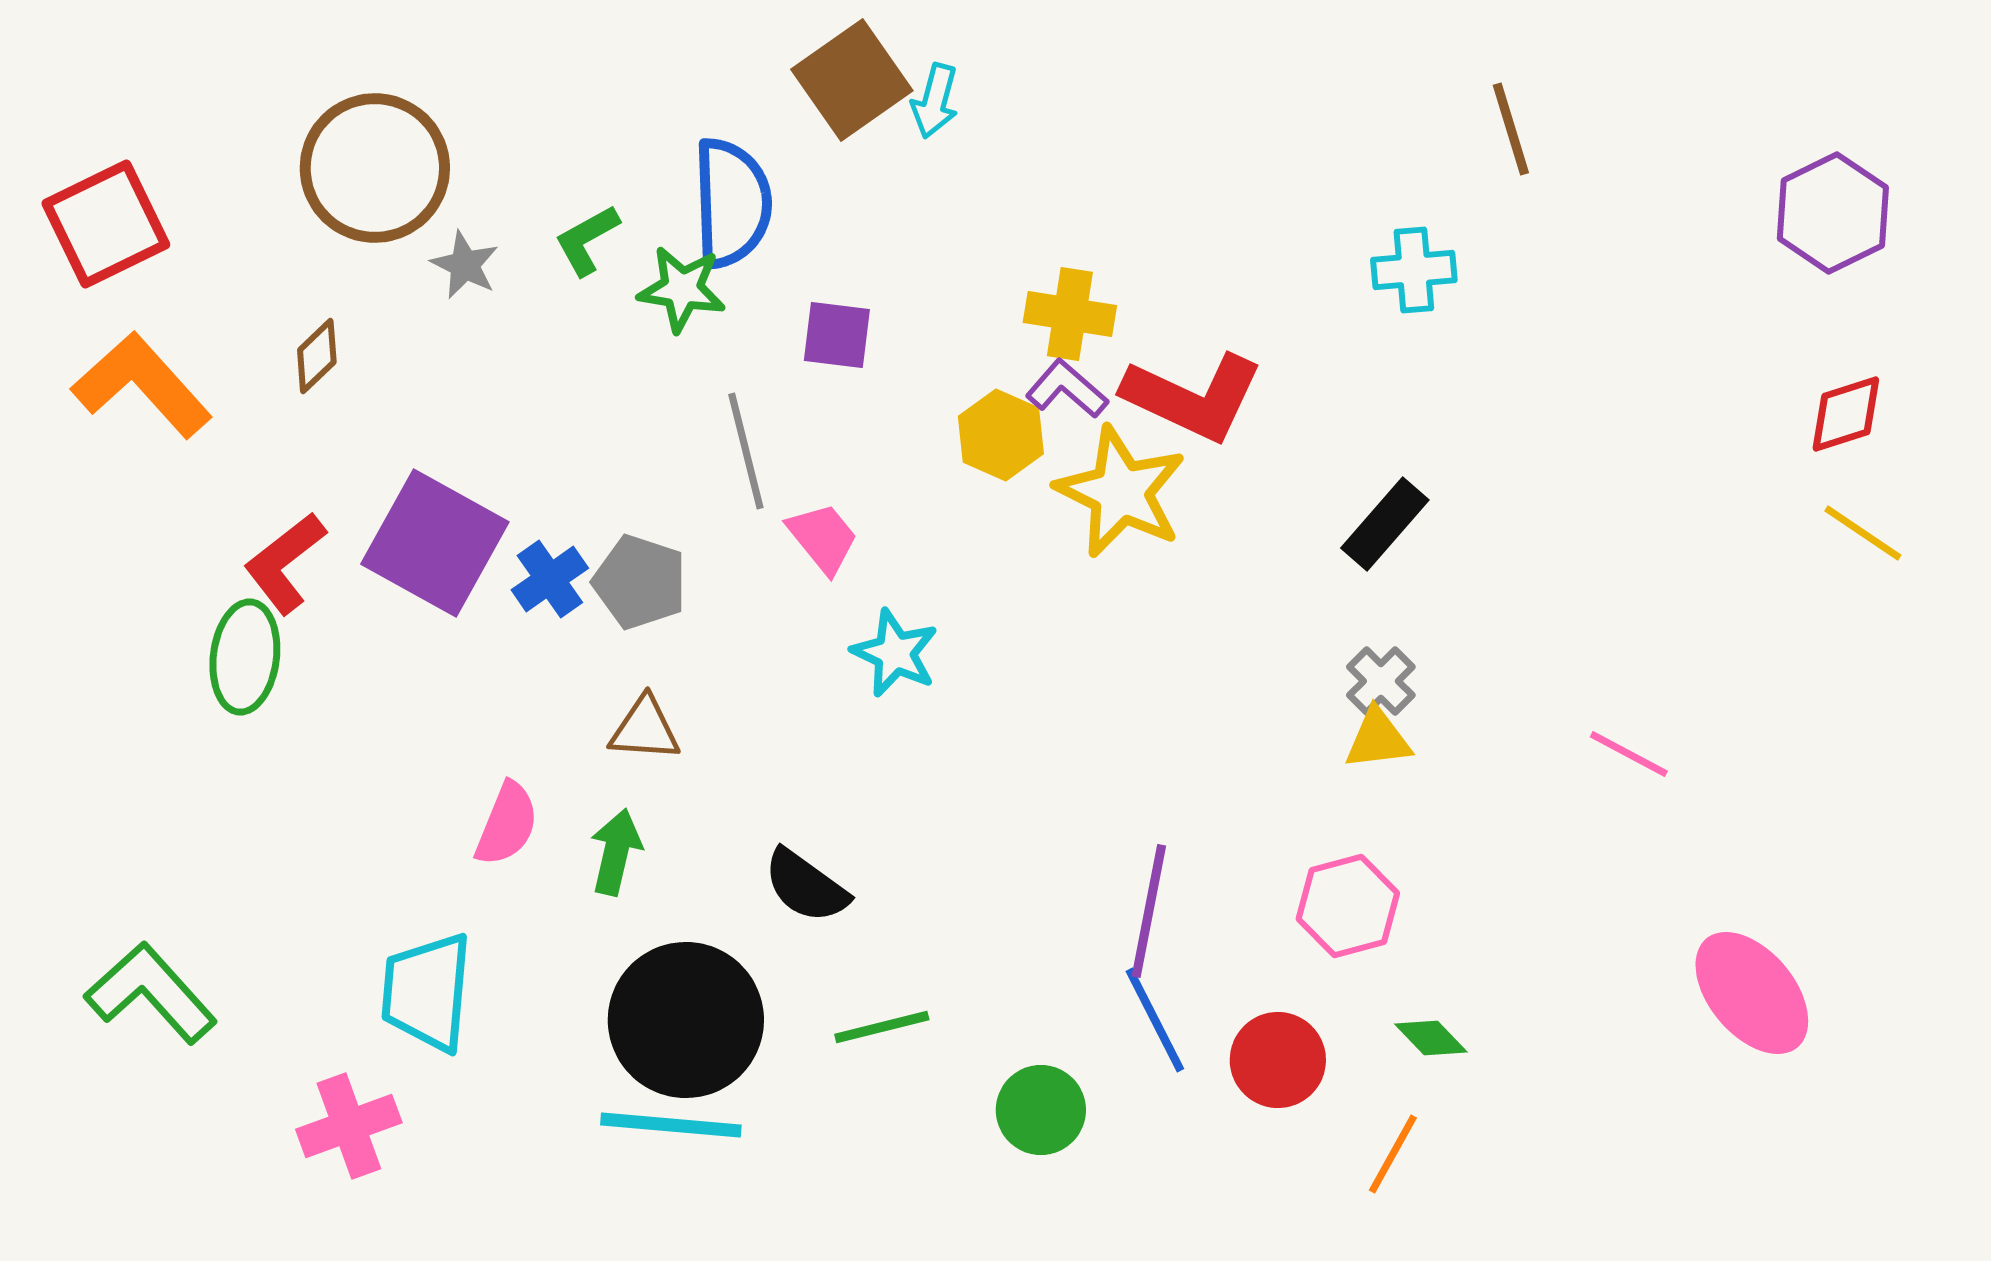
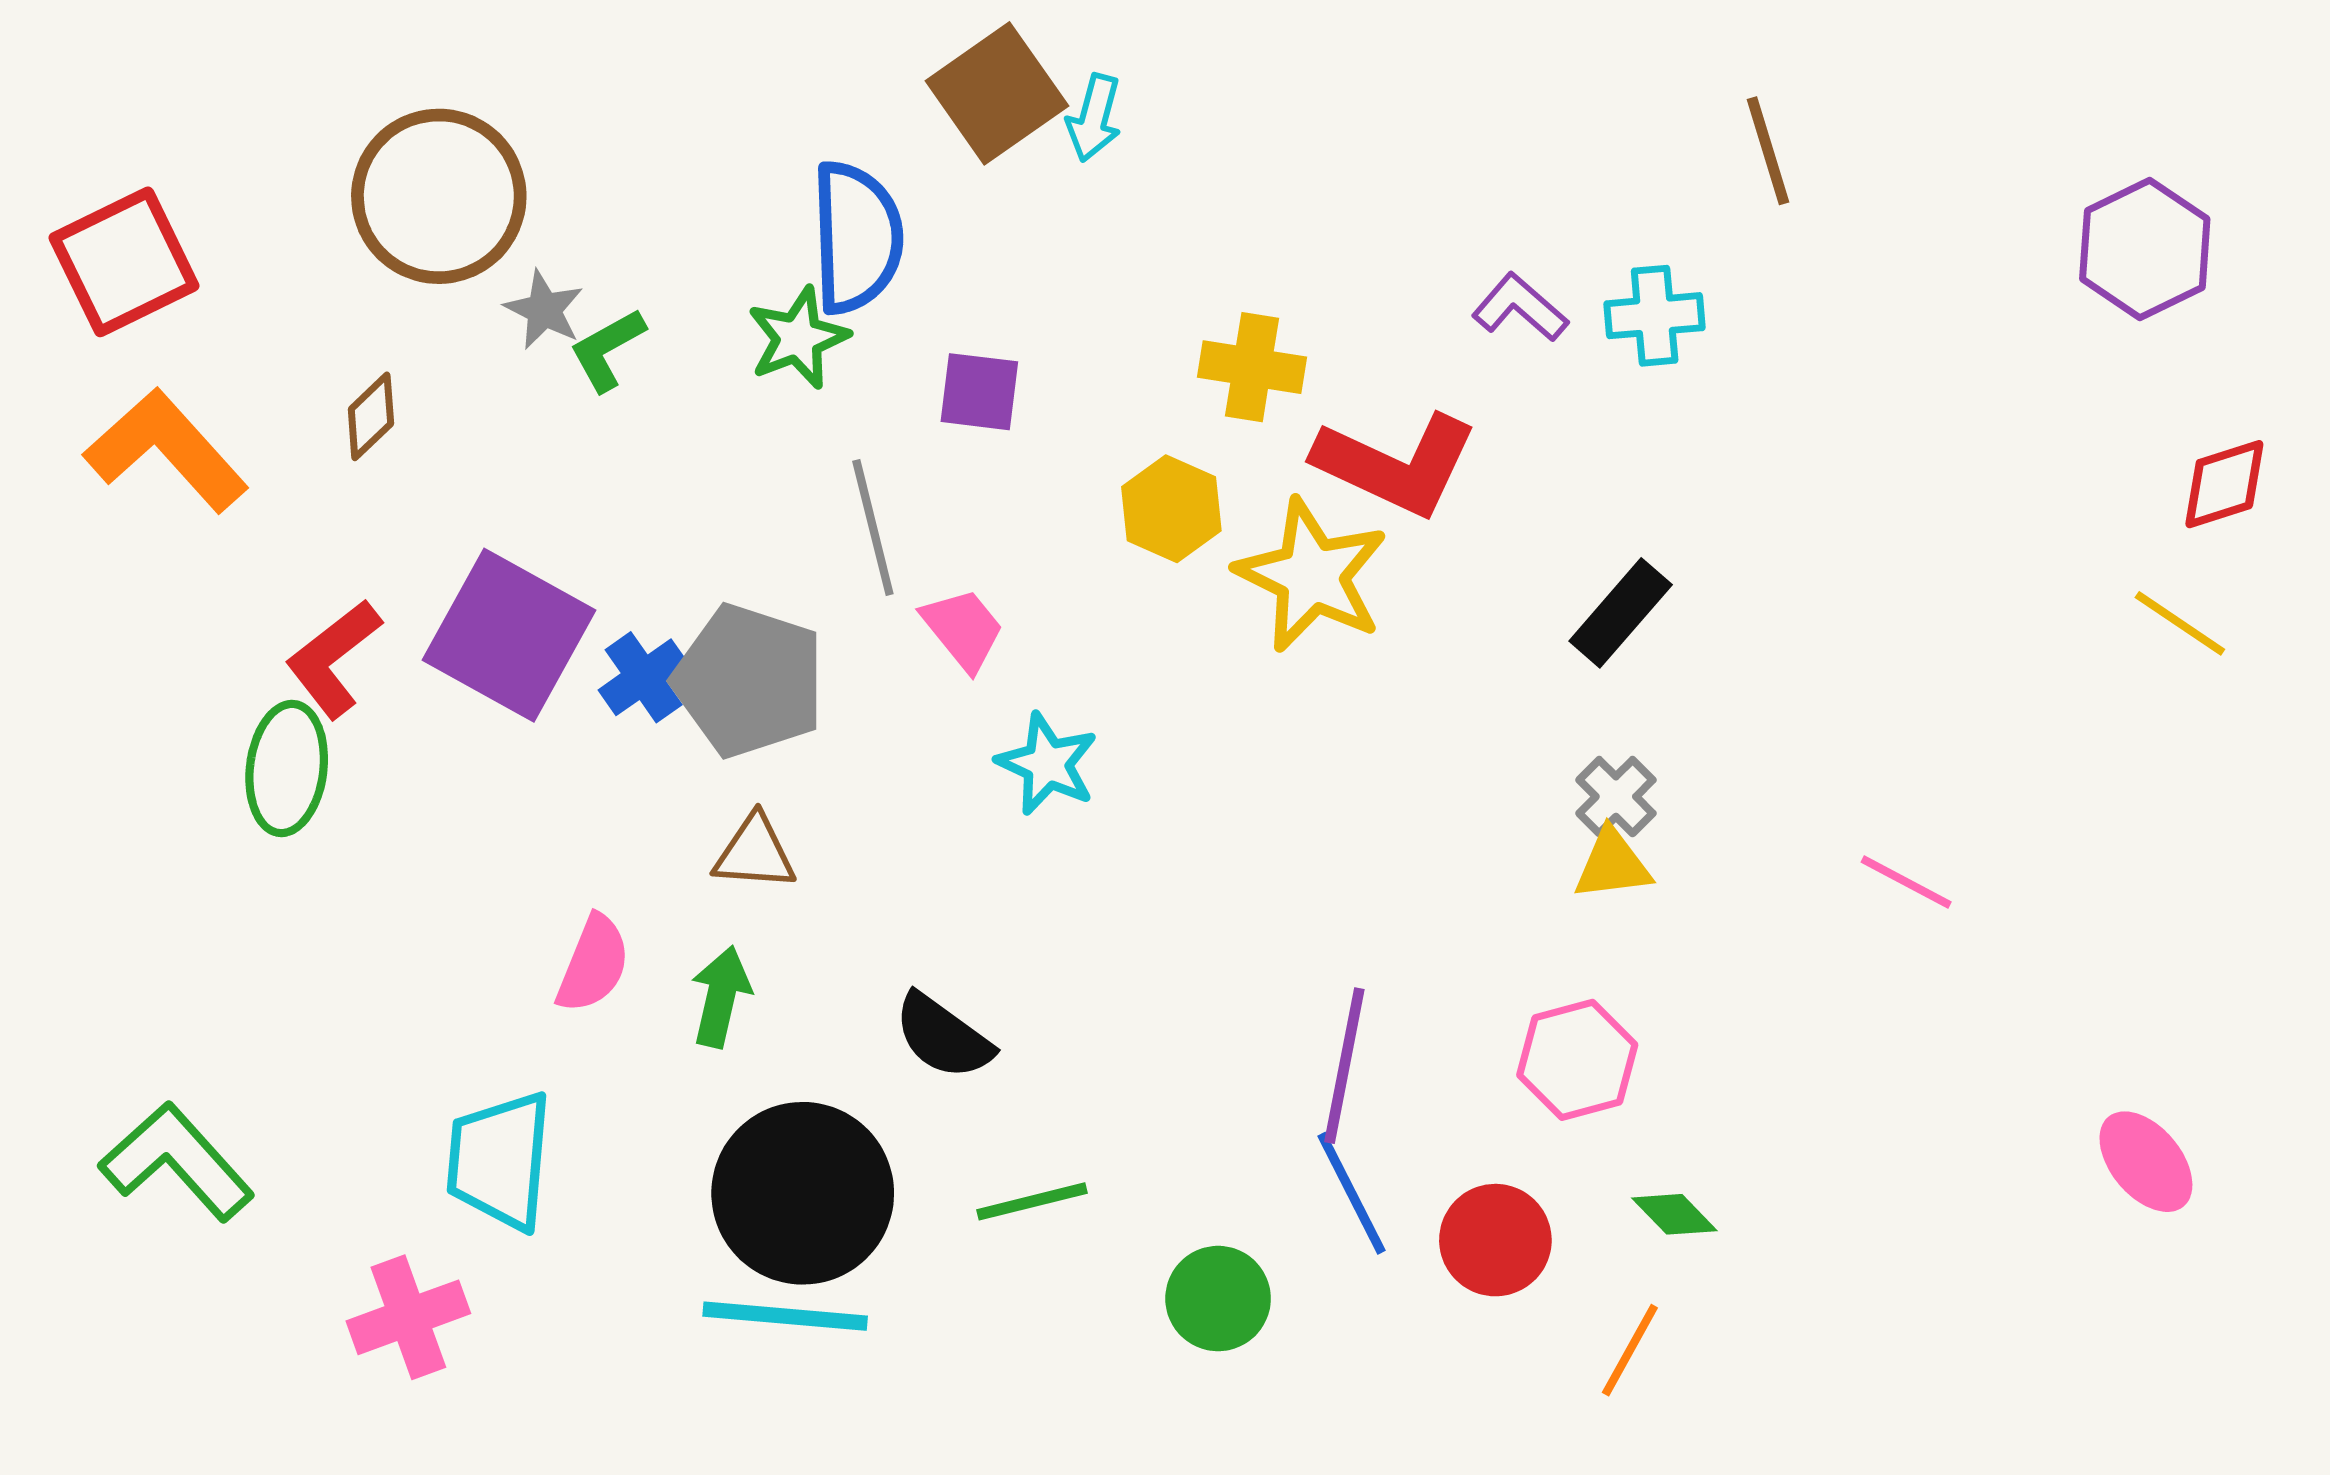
green L-shape: (587, 240) -> (607, 350), moved
green star: (682, 289) -> (798, 338), turned -30
purple L-shape: (1067, 389) -> (1520, 307), moved
red diamond: (1846, 414) -> (2224, 484), moved
gray pentagon: (640, 582) -> (749, 681), size x1.4
pink ellipse: (1752, 993) -> (2146, 1162), moved, size x0.7

